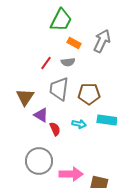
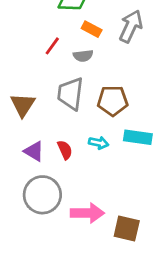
red line: (46, 63) -> (52, 46), moved
purple triangle: (41, 115) -> (34, 151), moved

